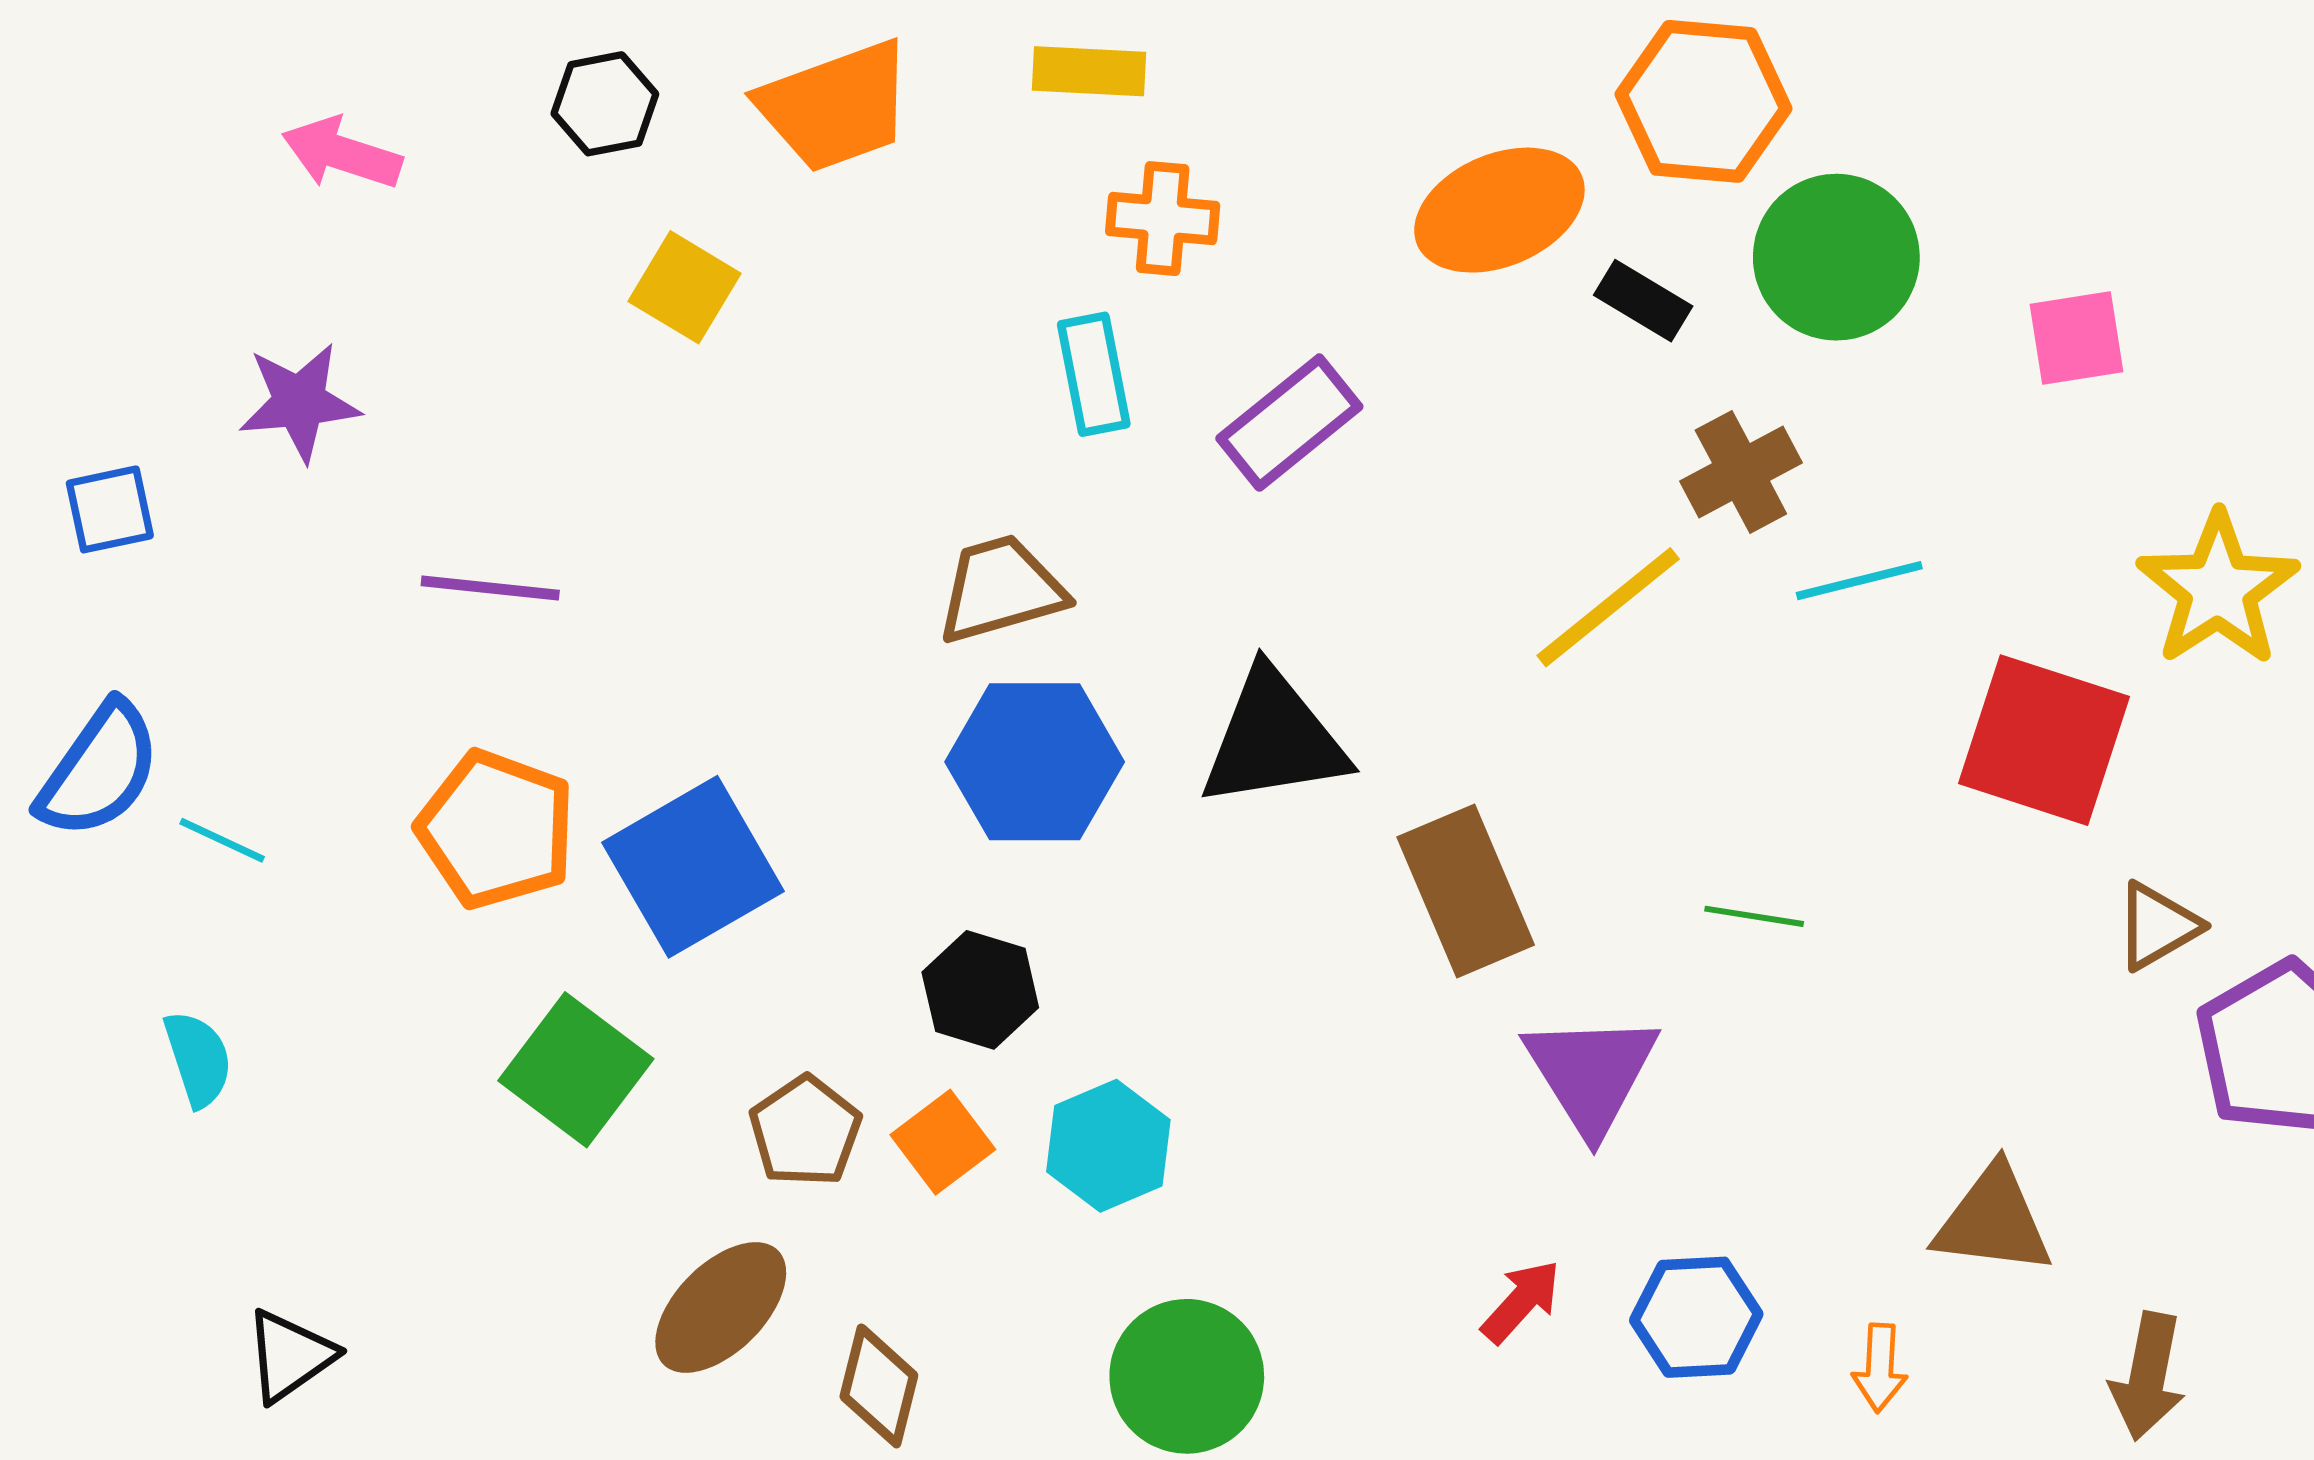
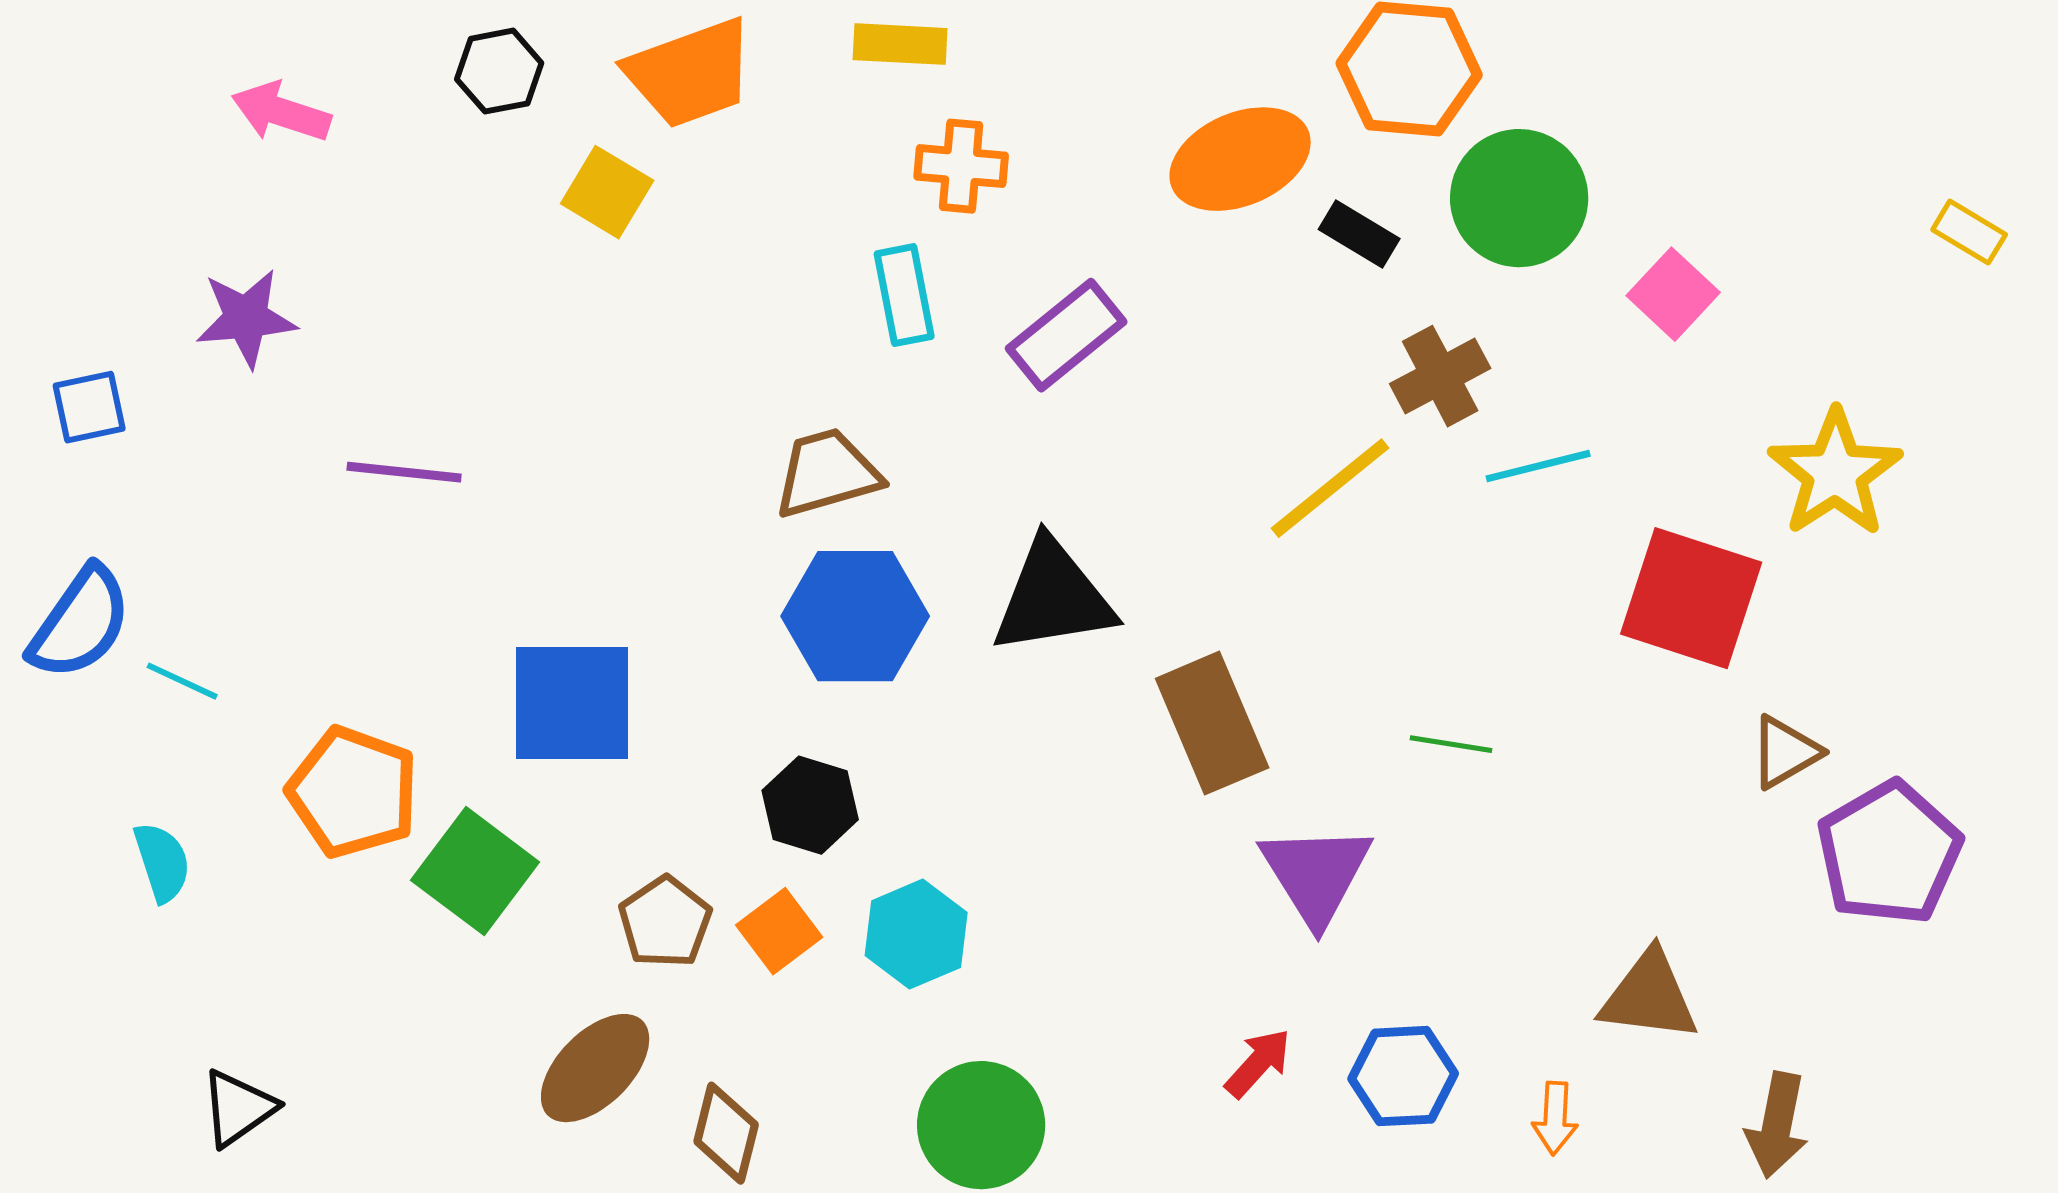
yellow square: (685, 287) -> (607, 192), moved
pink square: (2077, 338) -> (1673, 294), moved, turned -38
orange pentagon: (496, 829) -> (353, 792), moved
blue square: (693, 867) -> (572, 703), turned 30

